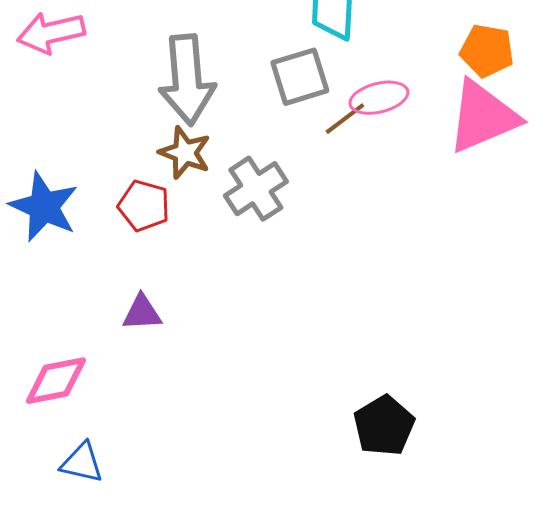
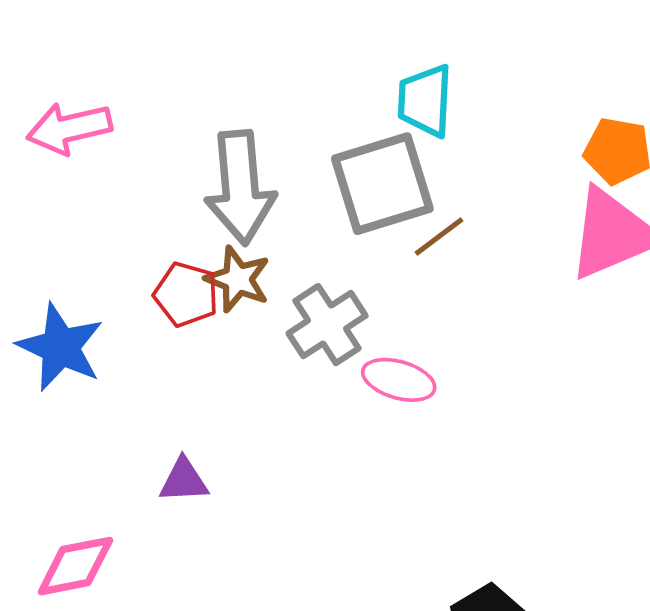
gray square: (300, 77) -> (382, 184), size x1.4
pink ellipse: (379, 98) -> (399, 380), moved, turned 30
red pentagon: (144, 206) -> (186, 294), moved

